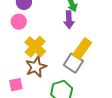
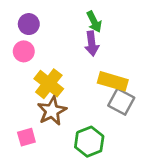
yellow rectangle: (82, 49) -> (113, 81), turned 75
gray square: (73, 63) -> (121, 102), moved

